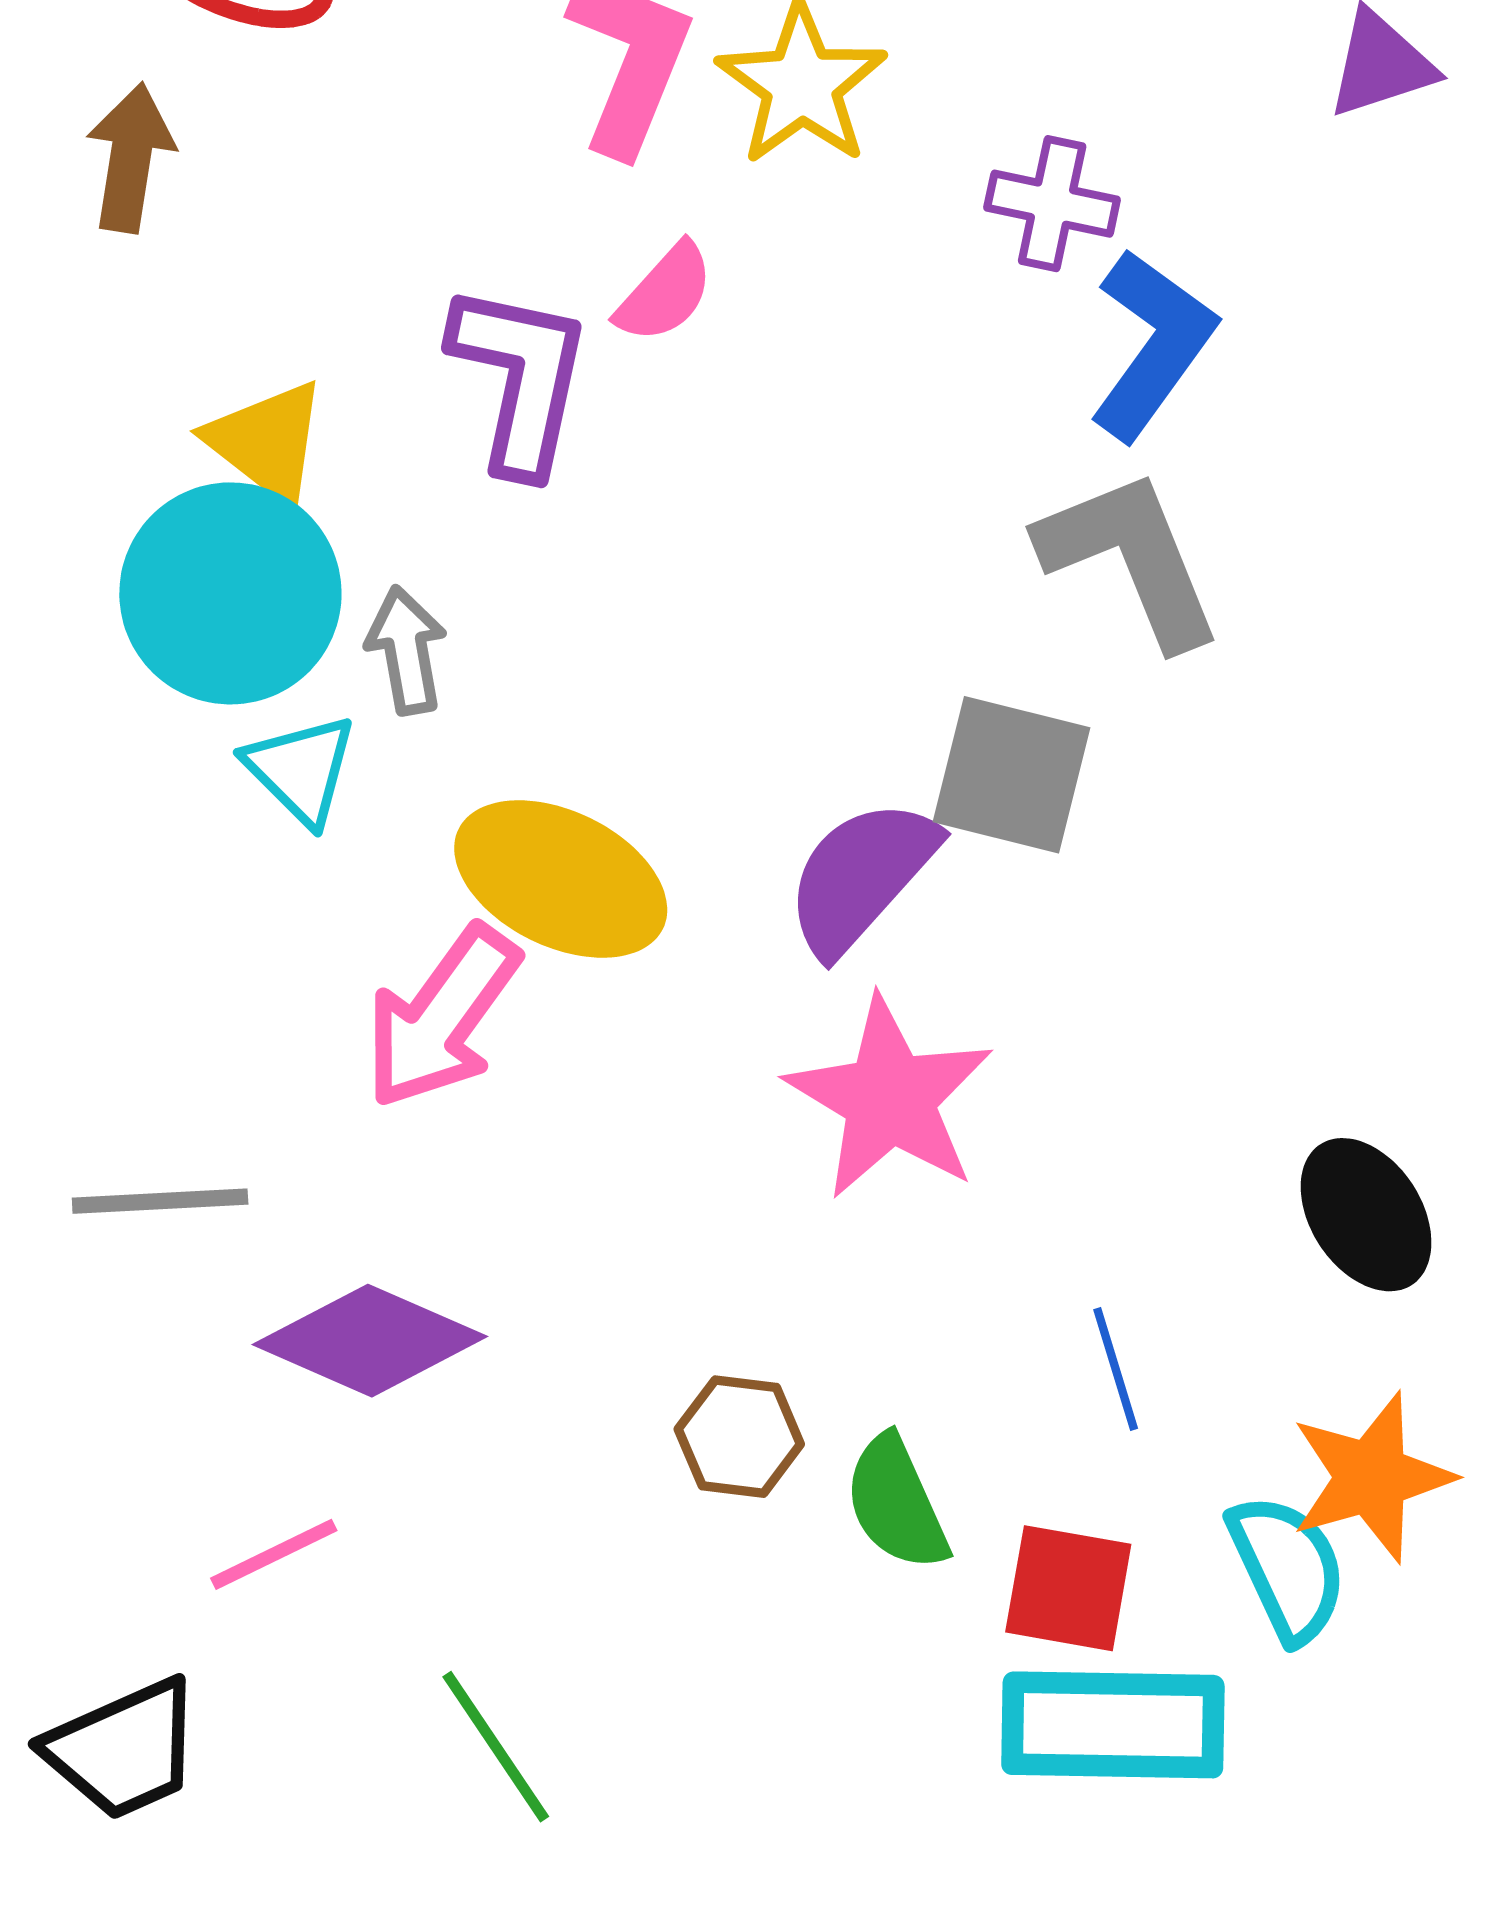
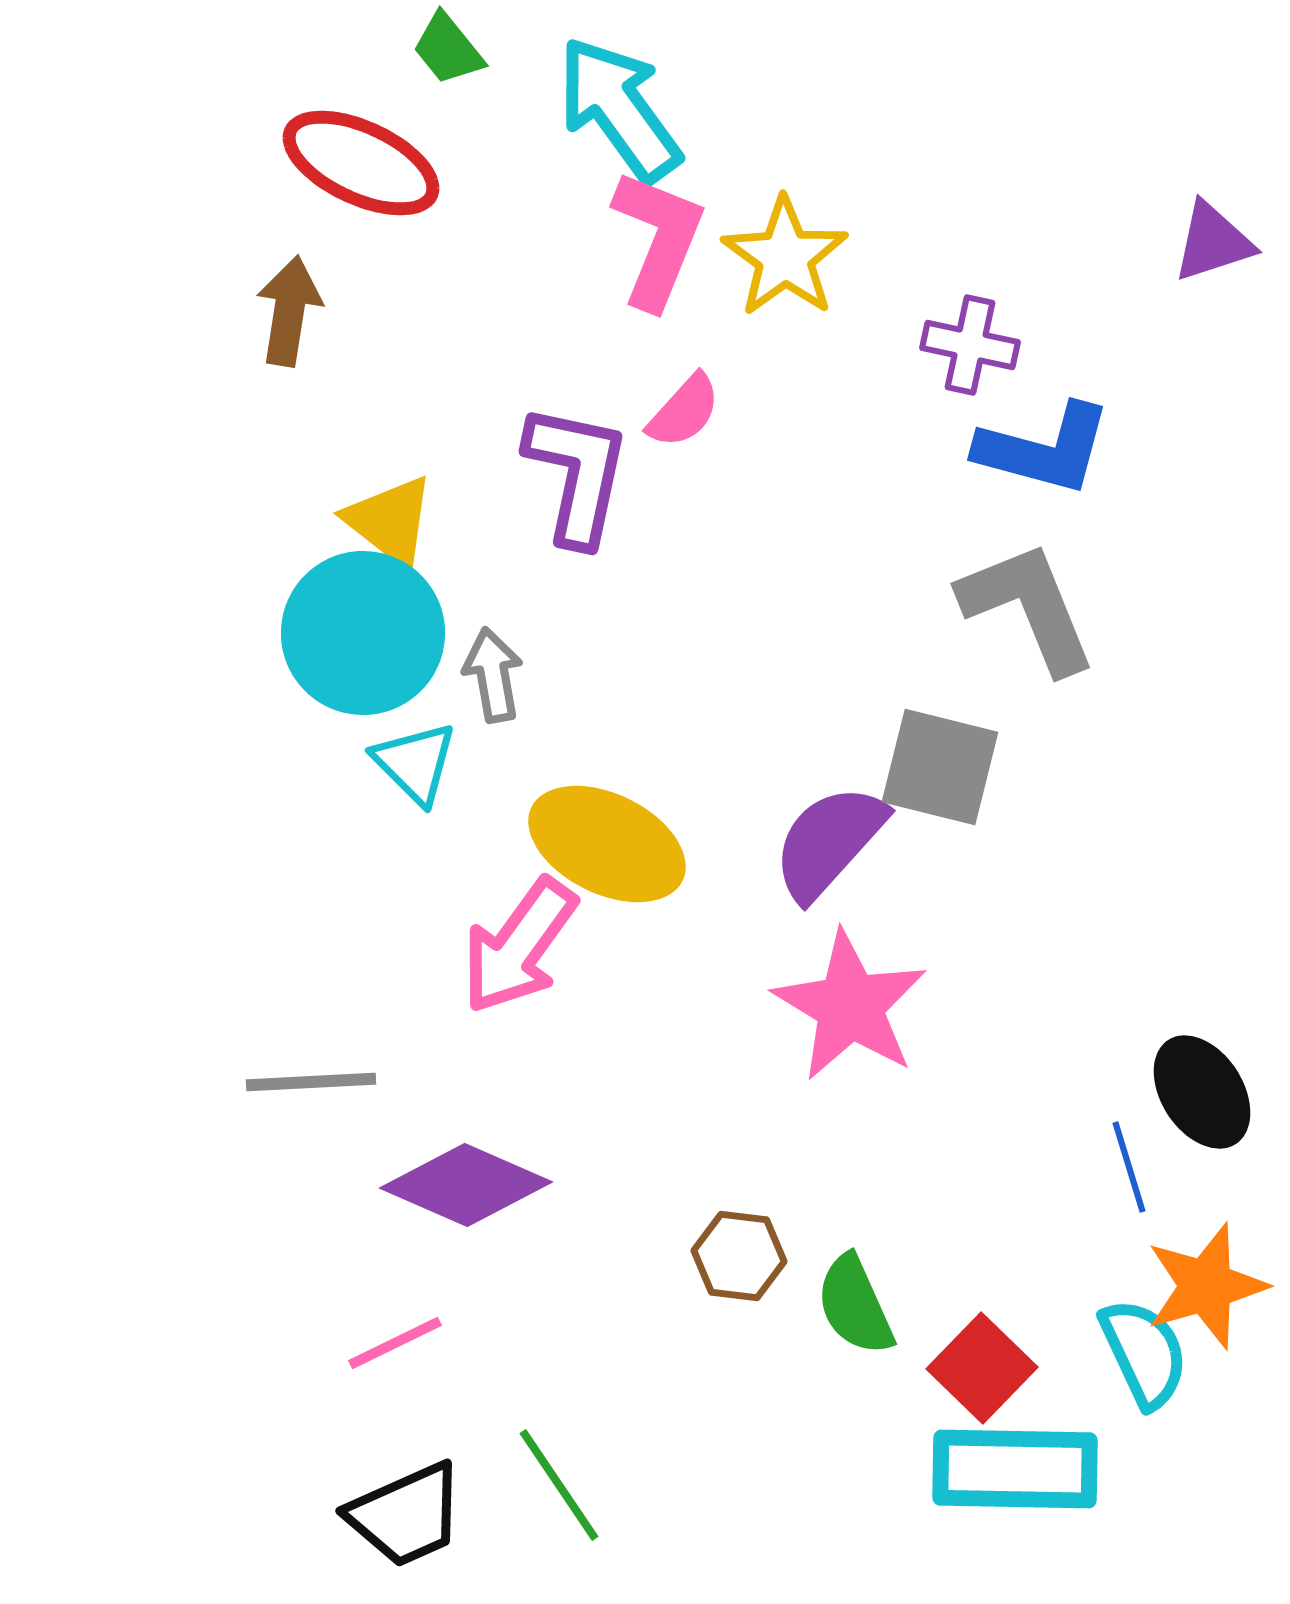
blue L-shape: (1152, 344) -> (1044, 449), turned 69
blue line: (1116, 1369) -> (1129, 1167), moved
red square: (1068, 1588) -> (982, 1368), turned 34
black trapezoid: (124, 1749) -> (406, 1515), moved

